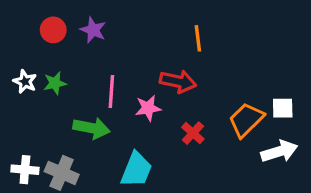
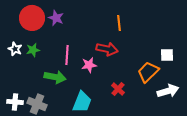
red circle: (53, 30) -> (32, 18), size x1.6
white square: (283, 108) -> (167, 55), moved
red cross: (193, 133) -> (118, 89), moved

